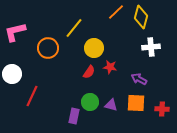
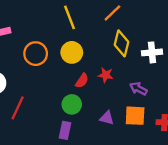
yellow diamond: (141, 17) -> (121, 43), moved
yellow line: (74, 28) -> (70, 17), moved, turned -60
yellow circle: (94, 48) -> (72, 52), moved
green circle: (90, 102) -> (72, 104), moved

